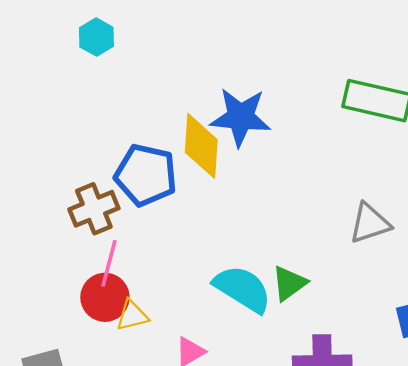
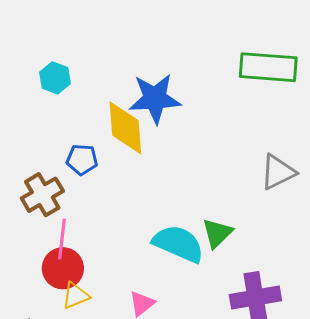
cyan hexagon: (96, 37) -> (55, 78), moved
blue pentagon: (146, 175) -> (82, 160), size x0.6
yellow triangle: (132, 315) -> (76, 296), moved

